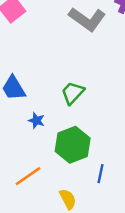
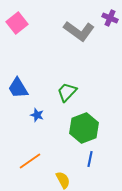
green hexagon: (73, 145) -> (84, 128), moved

